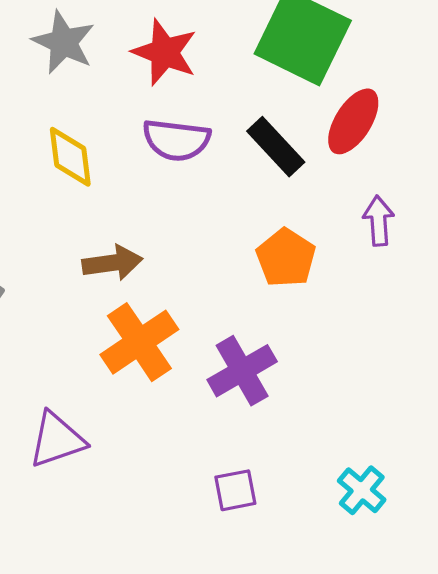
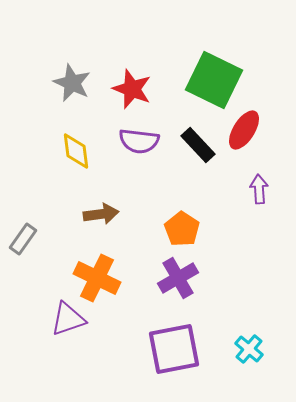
orange pentagon: (286, 258) -> (182, 229), moved
orange cross: (139, 342) -> (97, 278), moved, turned -30
purple square: (235, 490) -> (174, 349), size x2.0

